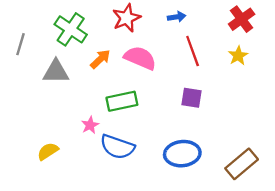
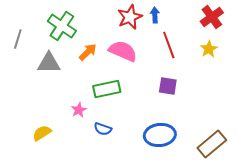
blue arrow: (177, 17) -> (155, 15), turned -84
red star: (126, 18) -> (130, 17), moved
blue semicircle: (117, 147) -> (103, 129), size x0.6

